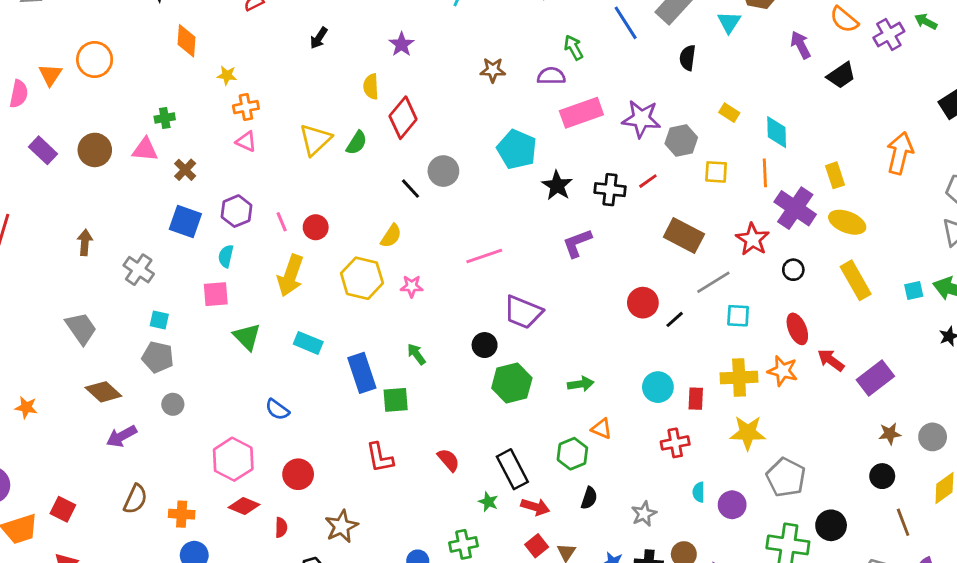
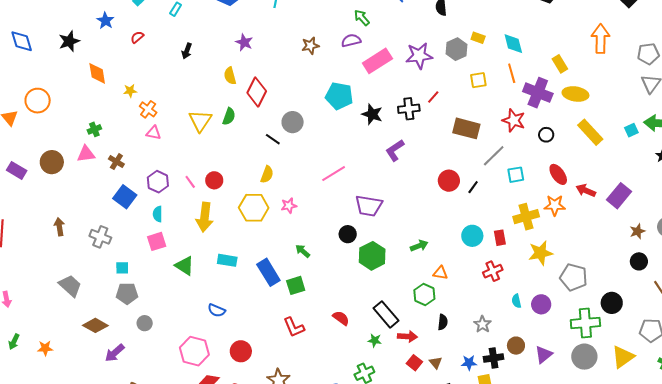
orange cross: (246, 107) -> (148, 109), turned -30
gray hexagon: (681, 141) -> (457, 49), moved
blue square: (185, 222) -> (125, 197), turned 30

